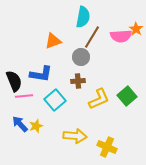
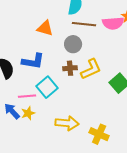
brown line: (92, 37) -> (84, 24), turned 65
orange triangle: (53, 41) -> (45, 28), turned 36
pink line: (24, 96) -> (27, 96), moved
yellow L-shape: (99, 99) -> (91, 69), moved

